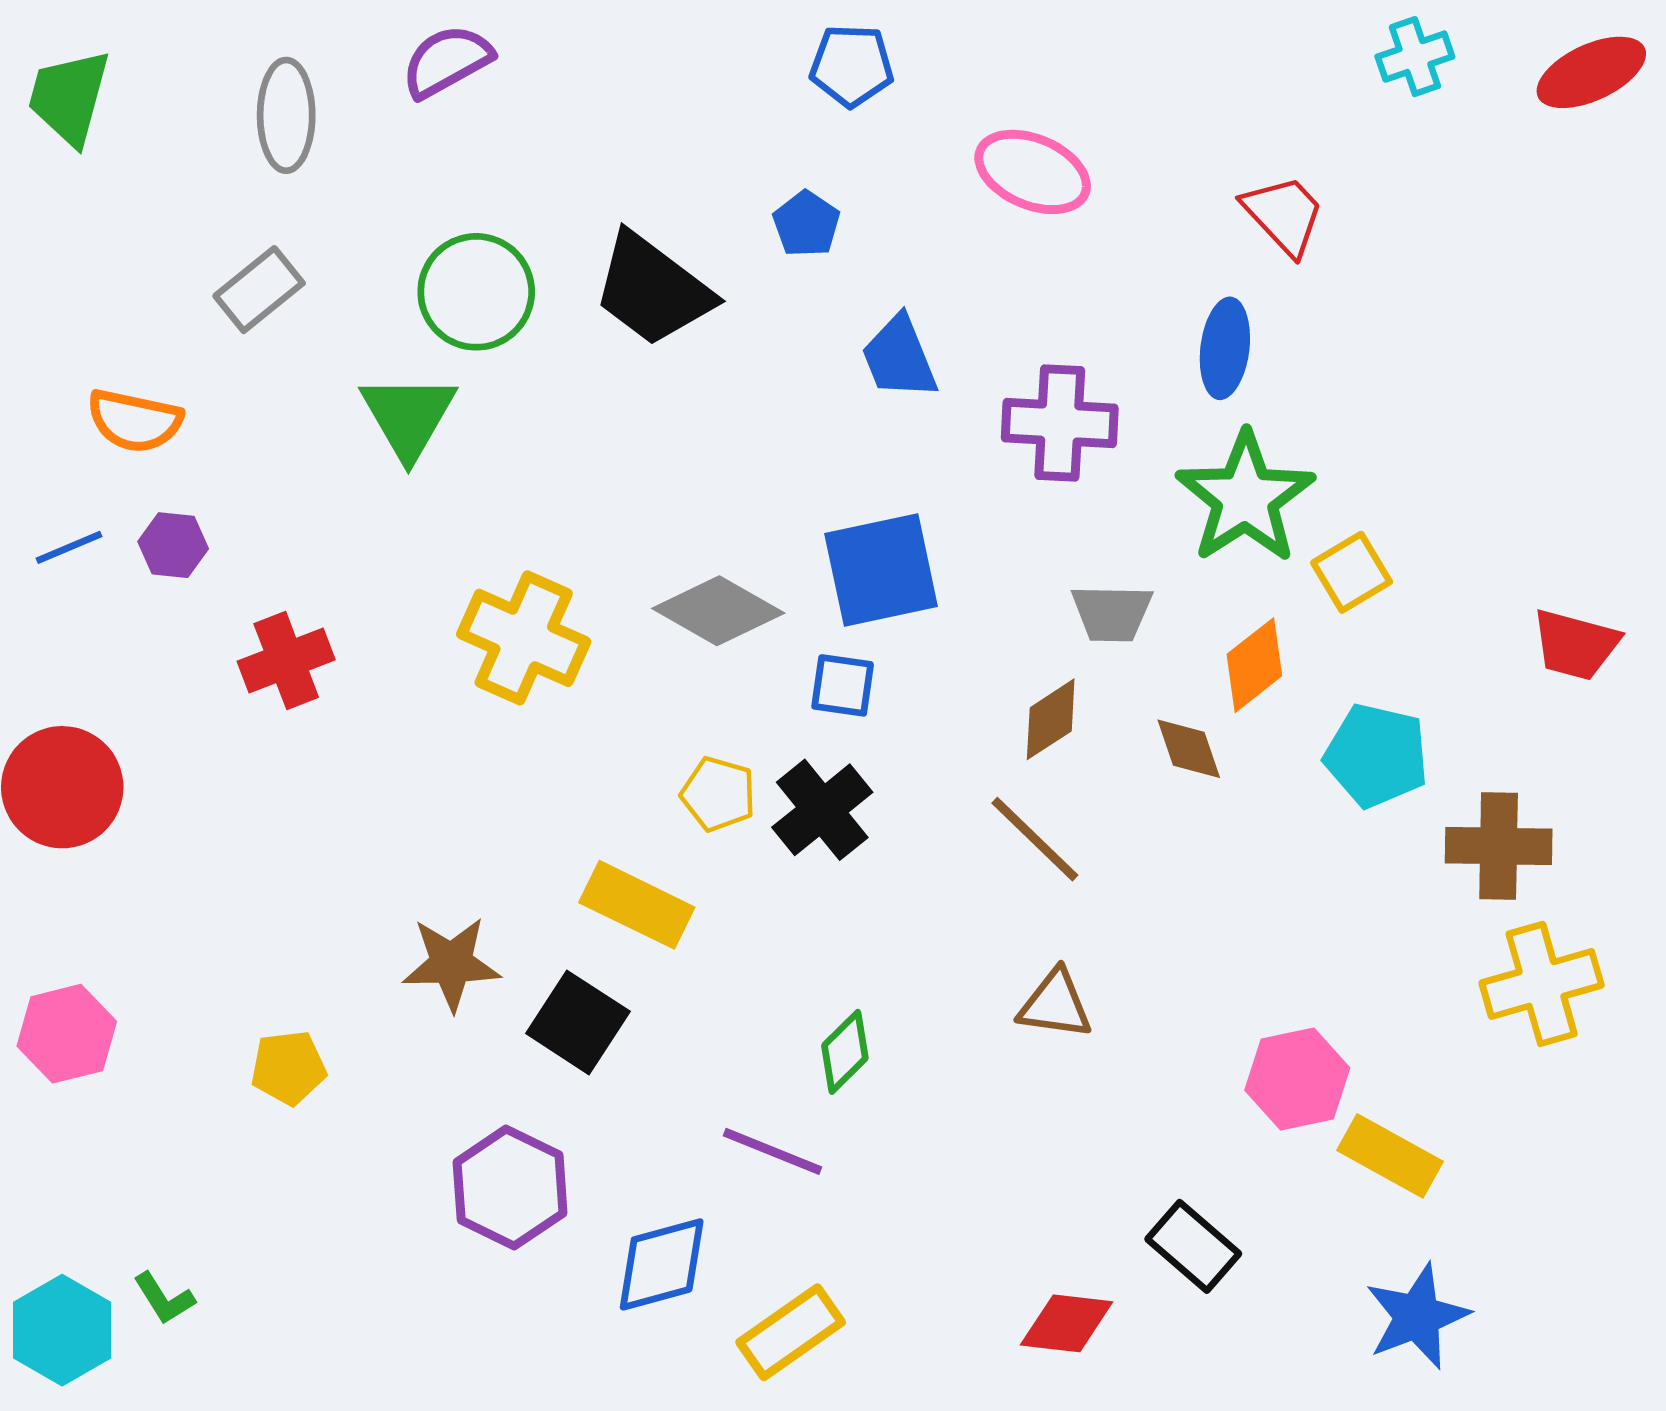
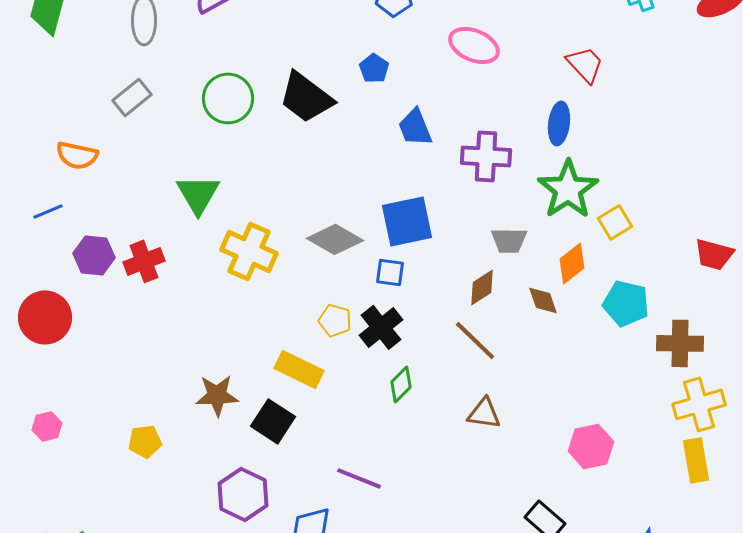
green triangle: (408, 416) -> (198, 194), moved
purple hexagon: (173, 545) -> (94, 255), moved, size x1.4
pink hexagon: (67, 1034) -> (47, 426), size x0.7
green diamond: (845, 1052) -> (401, 384), moved
yellow rectangle: (1390, 1156) -> (696, 460), moved, turned 51

